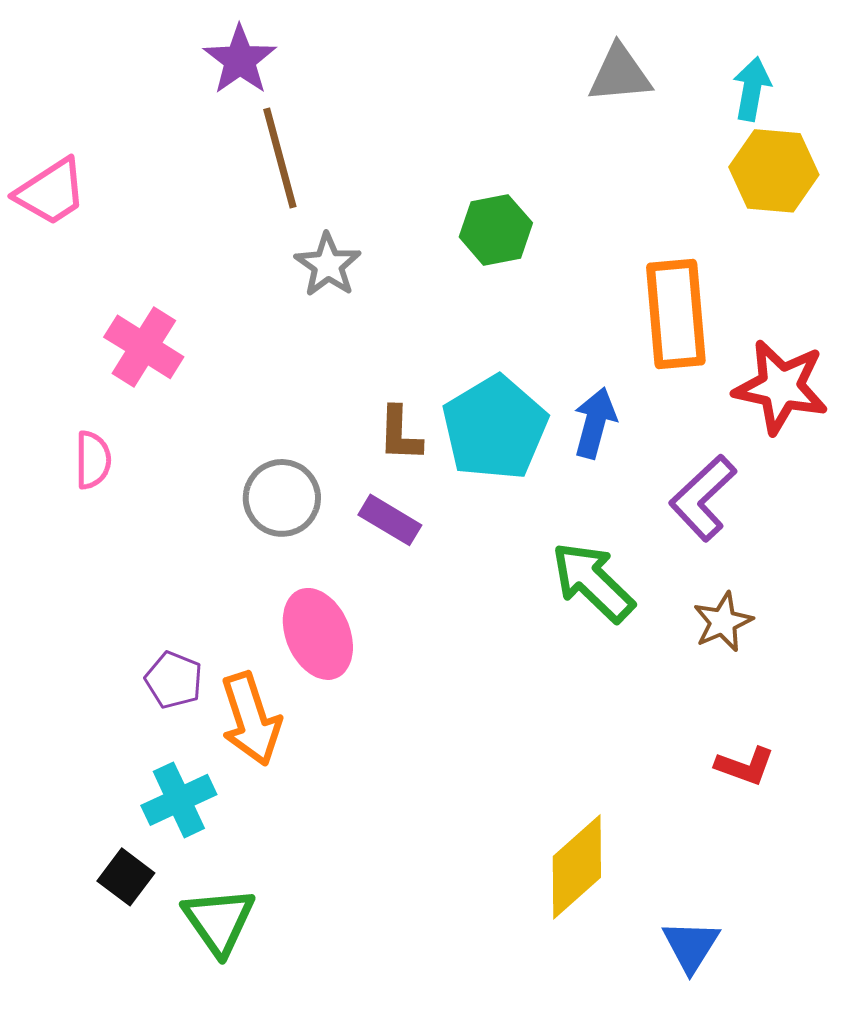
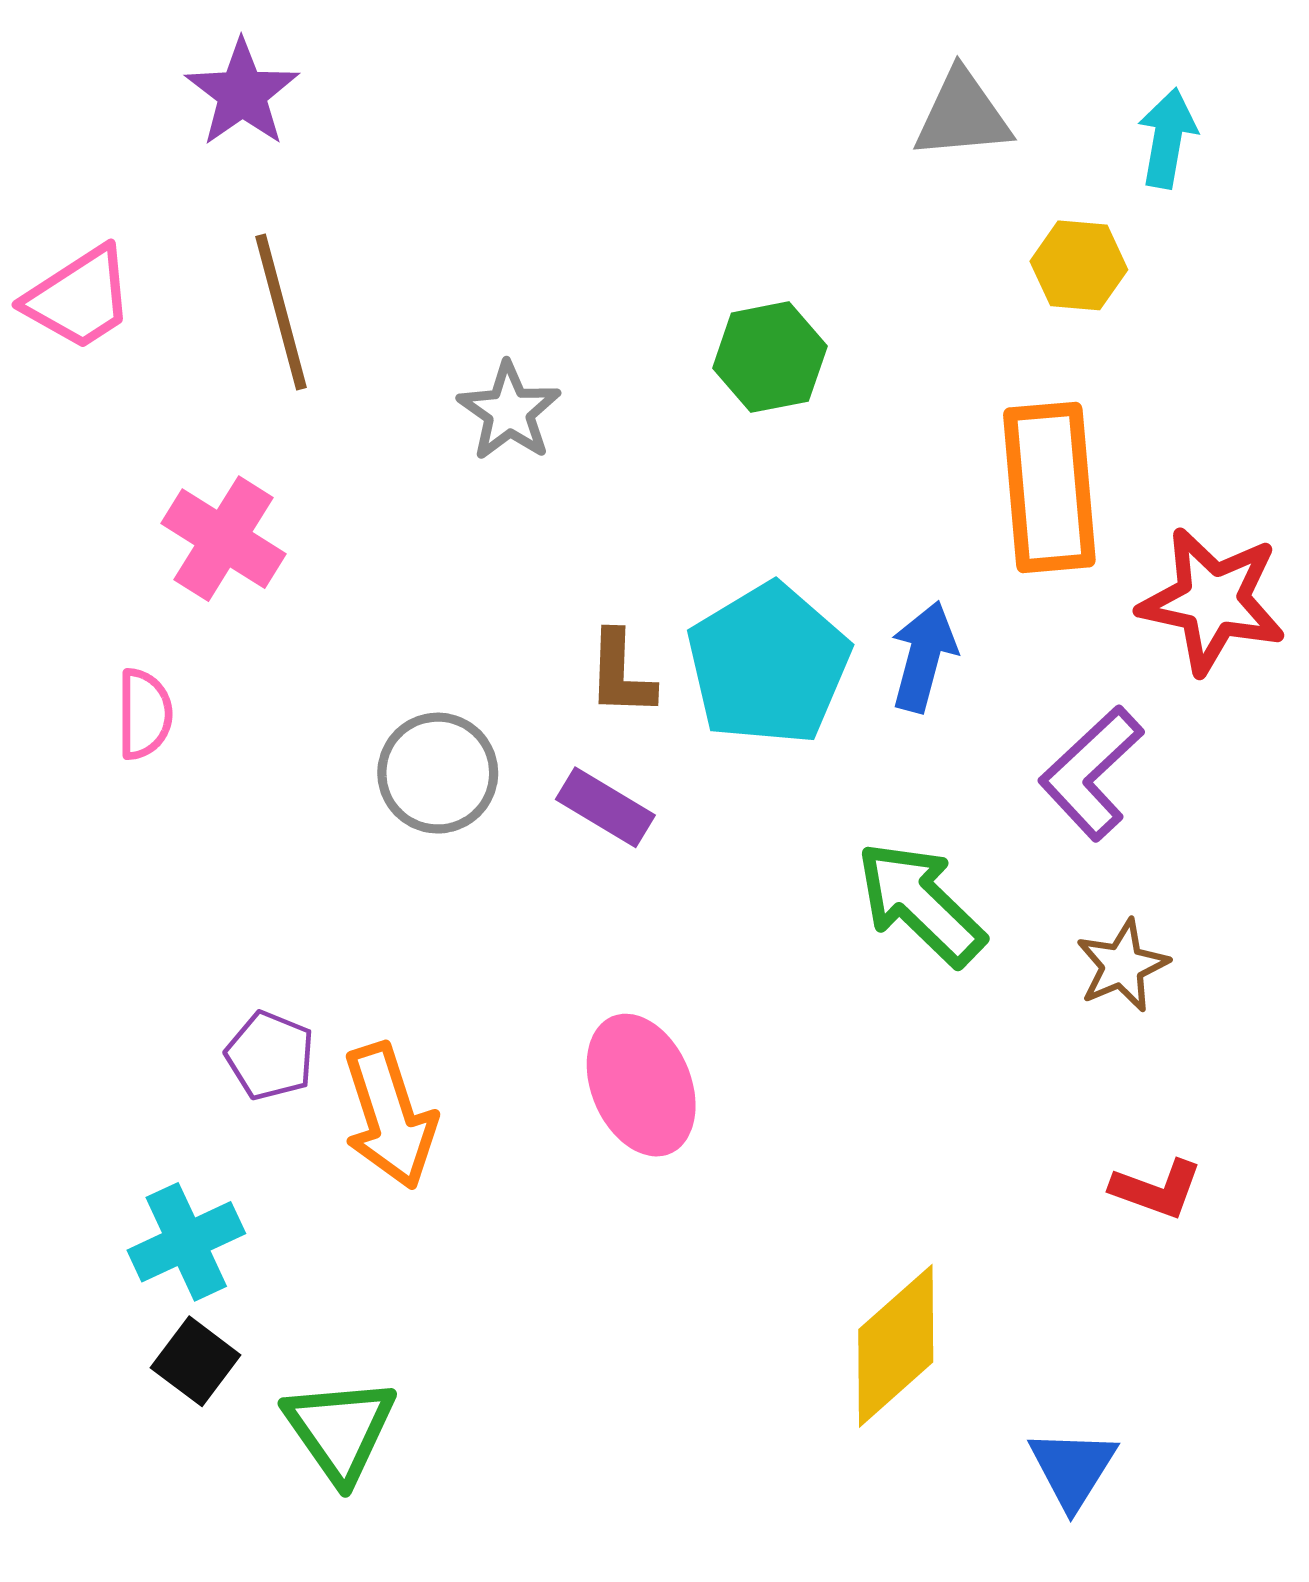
purple star: (240, 60) -> (242, 93), moved
brown line: (280, 158) -> (281, 312), moved
yellow hexagon: (774, 171) -> (1079, 265), moved, size x0.7
pink ellipse: (318, 634) -> (641, 1085), moved
cyan cross: (179, 800) -> (186, 1242), moved

